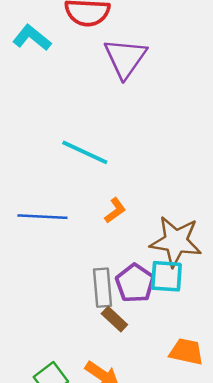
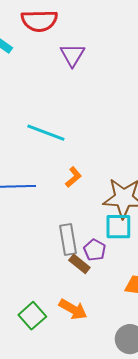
purple triangle: (125, 58) -> (72, 55), size x0.7
purple pentagon: (135, 283) -> (95, 250), moved, size x0.7

